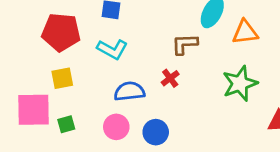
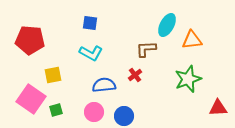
red pentagon: (61, 32) -> (30, 40), moved
pink square: (33, 110) -> (31, 99), turned 36

